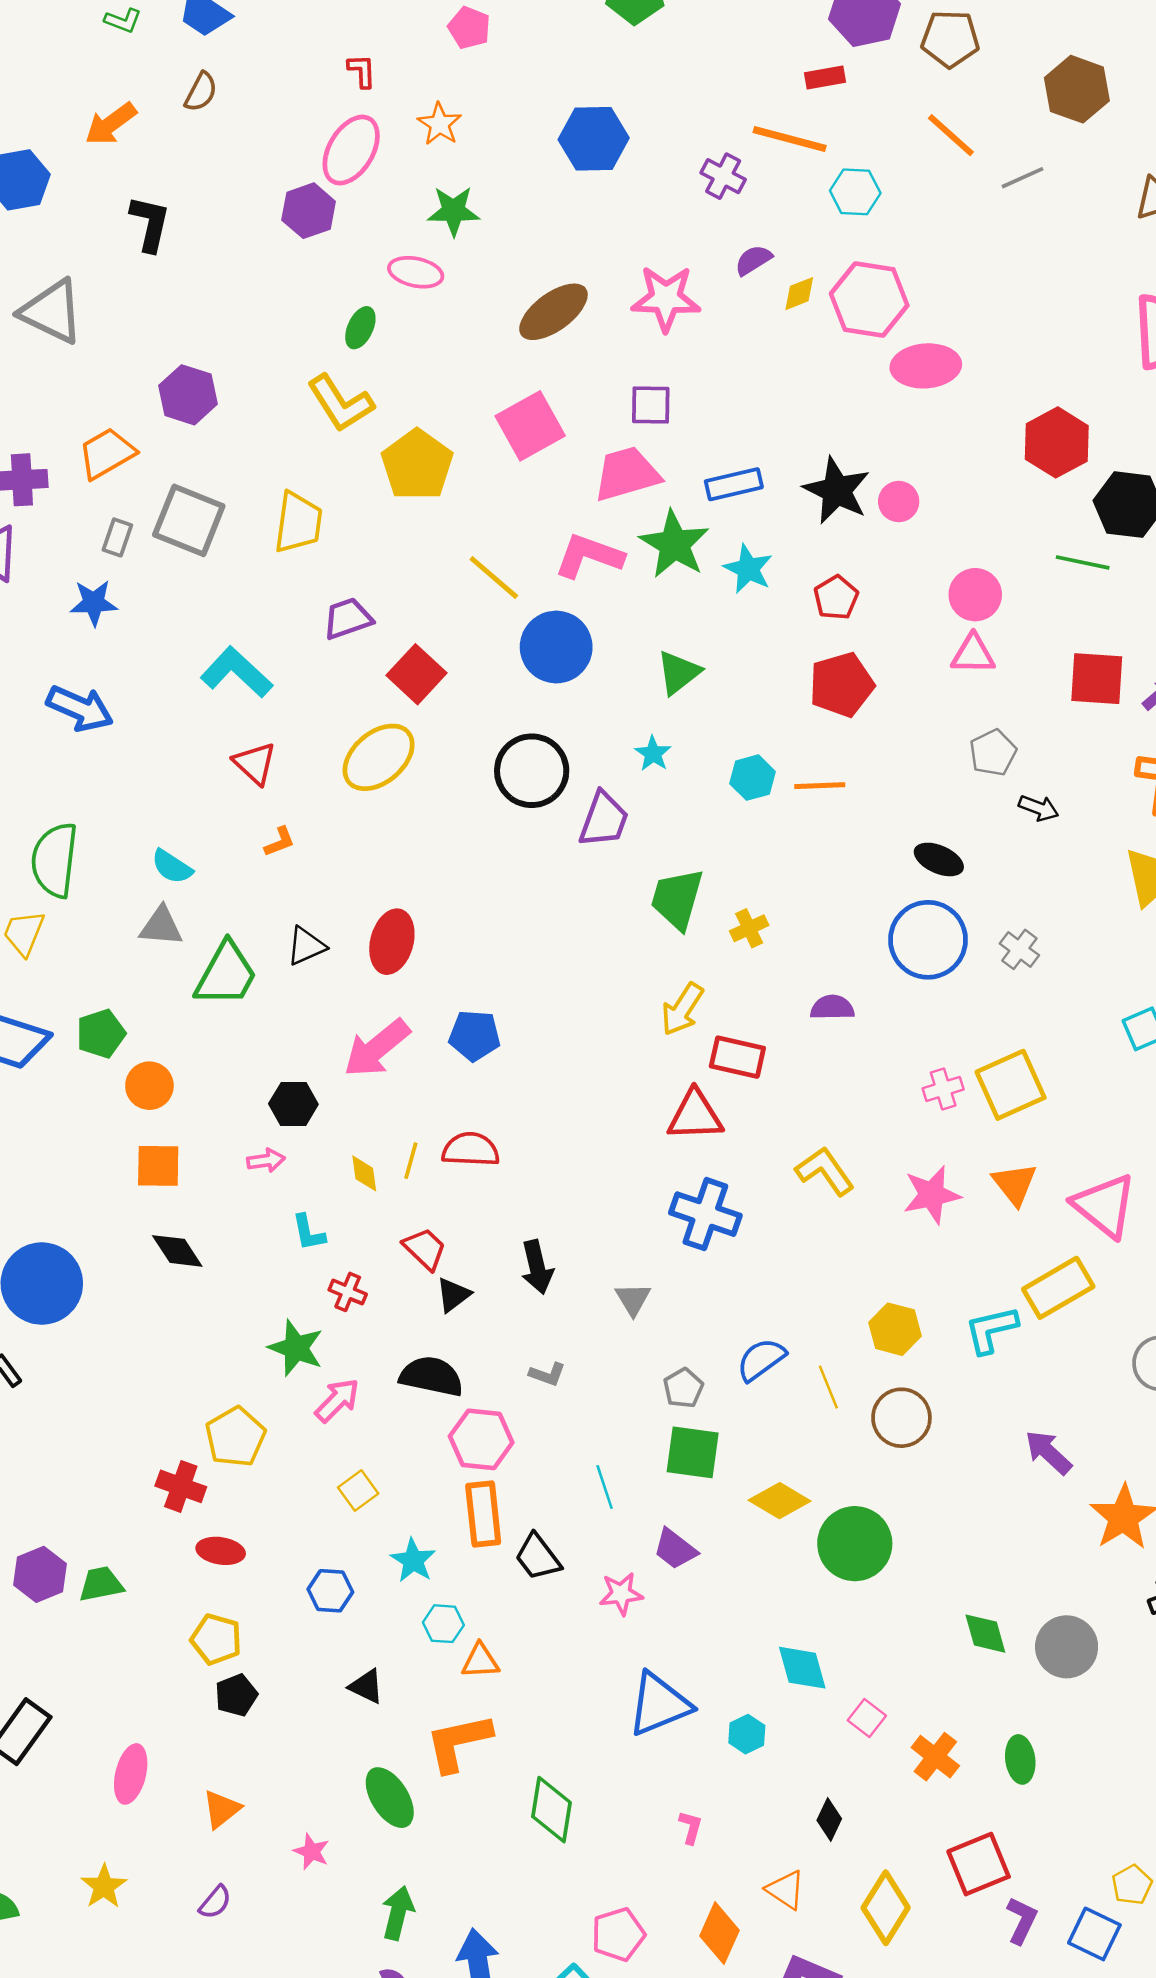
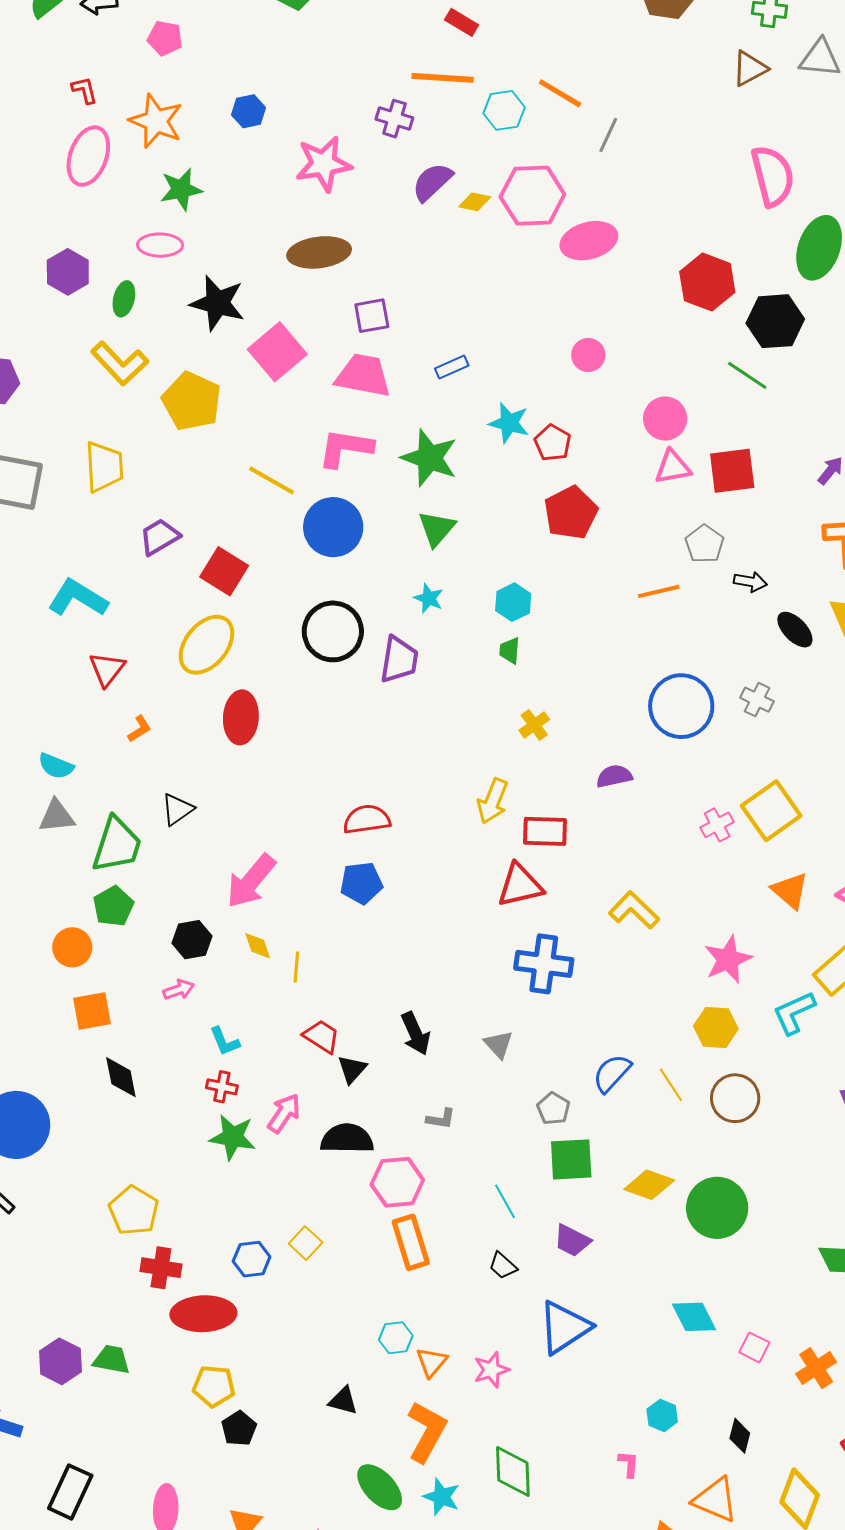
red rectangle: (825, 77) -> (462, 22), turned 52
orange star: (439, 124) -> (156, 121), size x1.5
orange line: (951, 135) -> (560, 93), moved
blue hexagon: (594, 139) -> (249, 111), moved, size x0.6
gray line: (1023, 178) -> (608, 135), moved, turned -30
purple hexagon: (309, 211) -> (68, 272), moved
purple semicircle: (753, 260) -> (432, 182), size x1.4
yellow diamond: (799, 294) -> (475, 202), turned 44
pink star: (666, 298) -> (324, 164), moved
brown ellipse: (553, 312) -> (319, 252), moved, turned 40
pink trapezoid: (627, 474) -> (363, 376), turned 38
blue rectangle: (734, 484) -> (452, 367), size x0.7
black star: (837, 490) -> (217, 303), moved
green star: (674, 544) -> (429, 458), moved
green line: (1083, 562) -> (747, 375), turned 33
cyan star: (748, 569) -> (509, 423), moved
red square: (1097, 679) -> (732, 471), moved
red triangle: (255, 763) -> (107, 669), turned 36
orange line: (820, 786) -> (659, 591), moved
black ellipse: (939, 859) -> (795, 630), moved, turned 33
green trapezoid: (677, 899) -> (510, 651), moved, size x0.5
red ellipse: (392, 942) -> (241, 717), moved
green pentagon: (101, 1034) -> (113, 906), moved
blue pentagon: (475, 1036) -> (361, 883), moved
red semicircle: (471, 1150) -> (367, 819), moved
yellow diamond: (364, 1173) -> (258, 946), moved
pink star: (932, 1195) -> (728, 959), moved
black diamond: (177, 1251) -> (121, 1077), turned 33
red cross: (348, 1292) -> (222, 1087), moved
pink arrow: (337, 1400) -> (284, 1113), moved
yellow pentagon: (235, 1437) -> (134, 1211), moved
red ellipse: (221, 1551) -> (203, 1314), size x1.6
black trapezoid: (538, 1557) -> (503, 1266), moved, size x0.7
cyan star: (413, 1560) -> (442, 1497), moved
green trapezoid: (101, 1584) -> (112, 1360), turned 33
blue hexagon: (330, 1591) -> (252, 1259), moved
pink star: (621, 1594) -> (491, 1370), moved
orange triangle: (480, 1661) -> (432, 1362), turned -36
blue triangle: (659, 1704) -> (564, 1327), moved
cyan hexagon: (747, 1734) -> (662, 1415), moved
orange L-shape: (458, 1742) -> (427, 1432), turned 142
orange cross: (935, 1757) -> (816, 1368), turned 30
orange triangle: (785, 1890) -> (715, 1500), size x1.4

